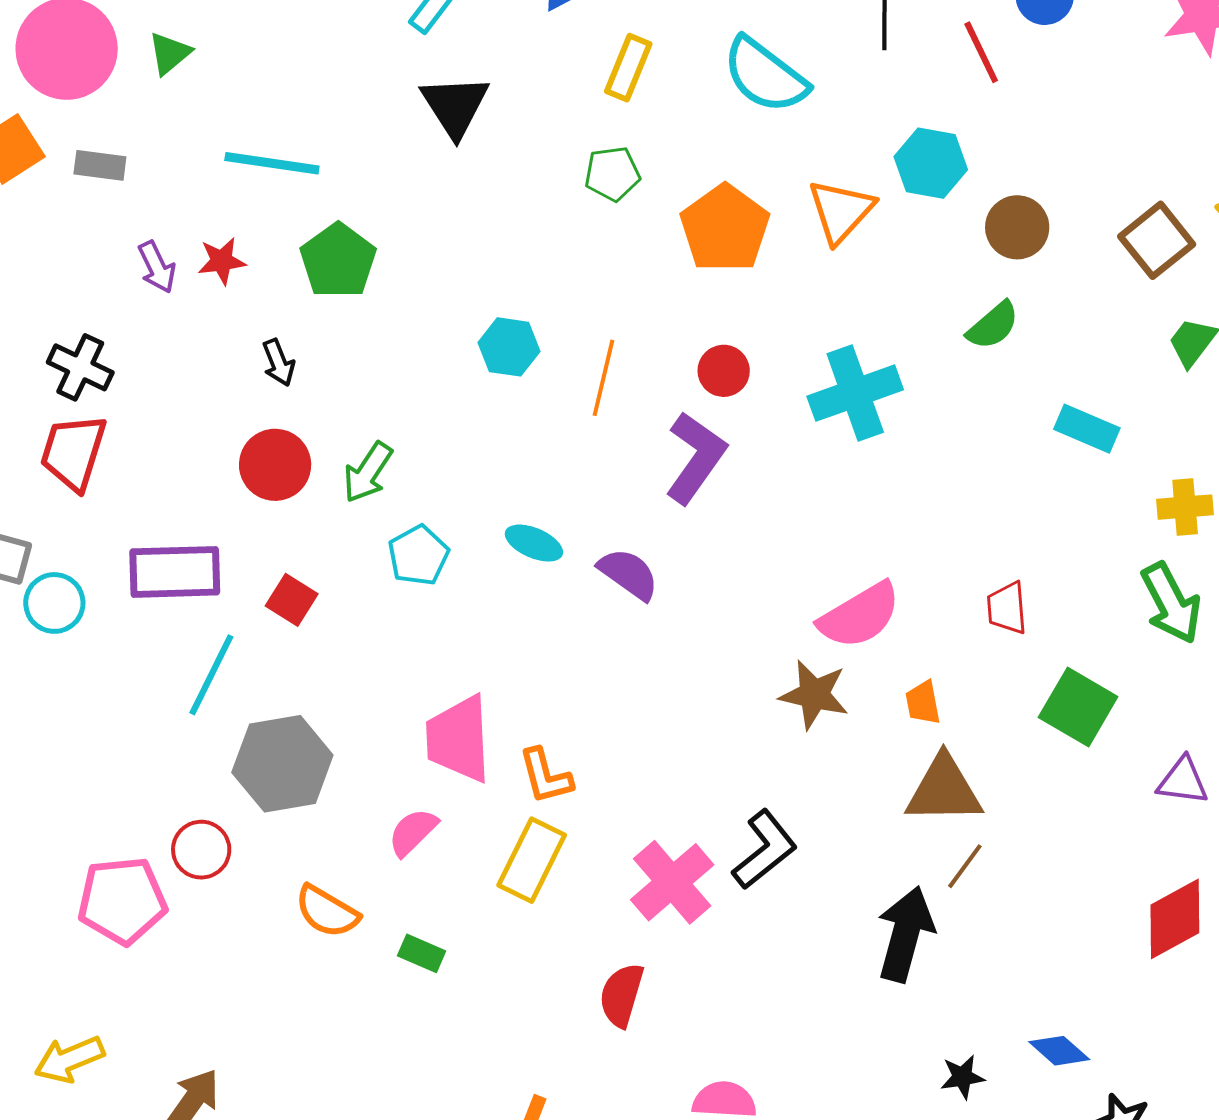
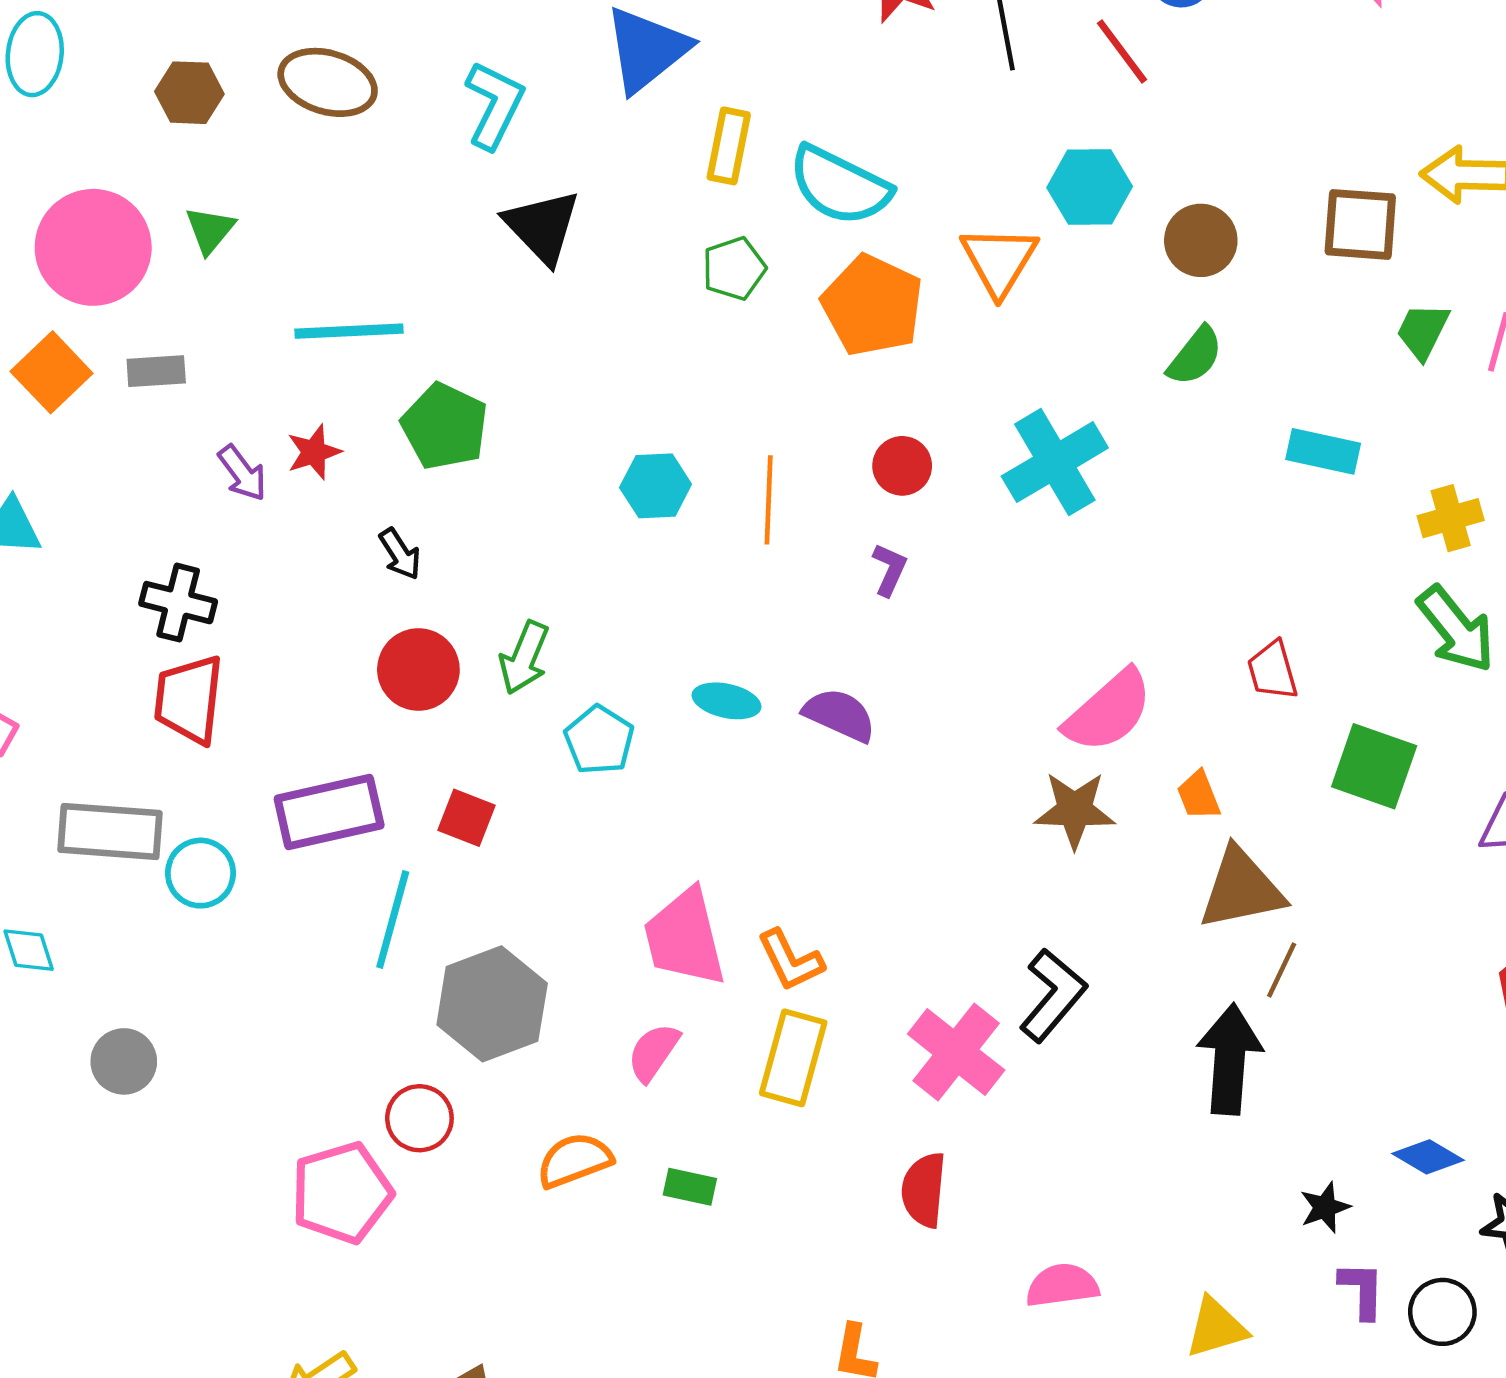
cyan semicircle: (765, 75) -> (840, 186), moved
brown square: (1157, 240) -> (1360, 224), turned -36
purple L-shape: (696, 458) -> (890, 570), size x0.5
orange semicircle: (327, 911) -> (574, 1160), turned 140

